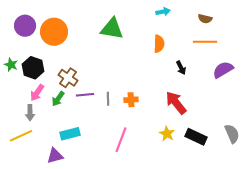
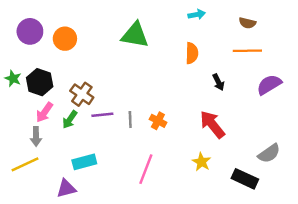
orange circle: (54, 32) -> (65, 39), size x0.7
orange cross: (131, 100) -> (158, 121), turned 32
gray semicircle: (232, 134) -> (269, 153), moved, turned 78
black rectangle: (196, 137) -> (245, 179), moved

